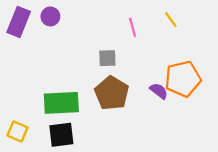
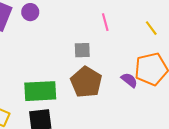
yellow line: (171, 20) -> (151, 28), moved

